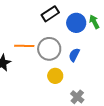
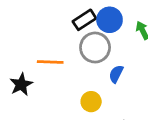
blue circle: (76, 23) -> (110, 20), moved
gray circle: (49, 49) -> (95, 48), moved

